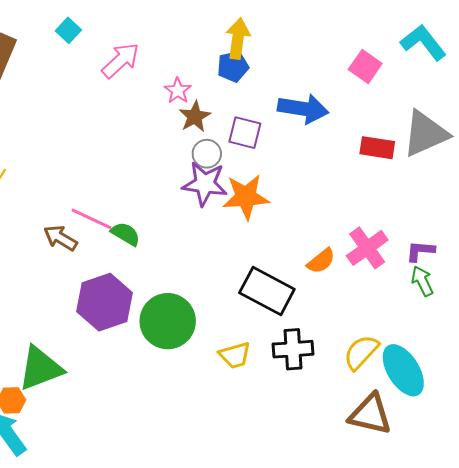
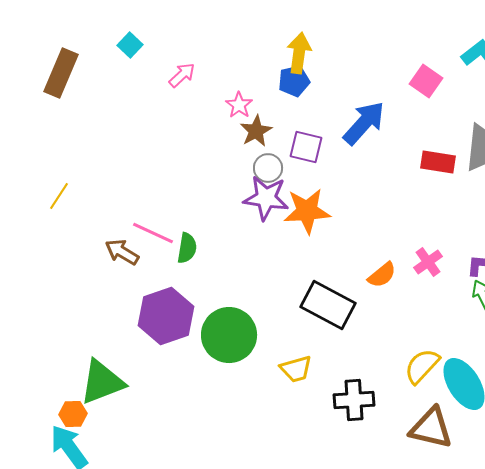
pink arrow: (121, 60) -> (182, 75), size x0.7
blue arrow: (303, 109) -> (364, 123), turned -57
green semicircle: (126, 234) -> (187, 248), turned 68
pink cross: (367, 248) -> (428, 262), size x0.7
black cross: (293, 349) -> (354, 400), moved

